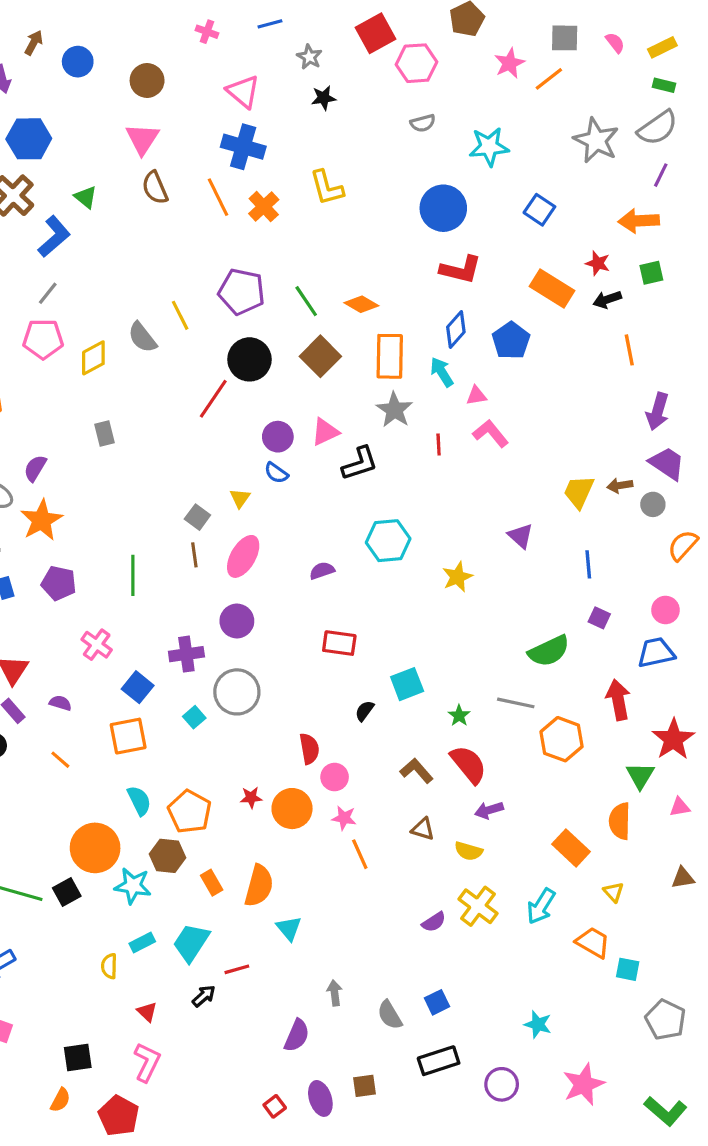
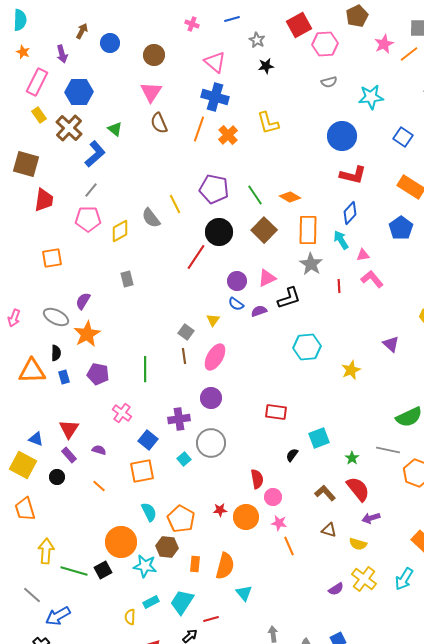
orange line: (218, 197) -> (199, 129), turned 45
blue pentagon: (511, 341) -> (401, 228), moved
purple semicircle: (322, 571) -> (259, 311), moved
orange rectangle: (212, 883) -> (195, 564), turned 35

